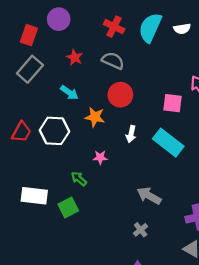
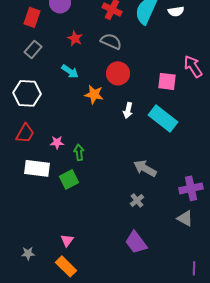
gray rectangle: (30, 69) -> (33, 49), size x0.7
white hexagon: (54, 131) -> (27, 93), moved
red trapezoid: (21, 132) -> (25, 133), moved
pink star: (100, 157) -> (57, 142), moved
green arrow: (79, 179) -> (79, 152), turned 42

